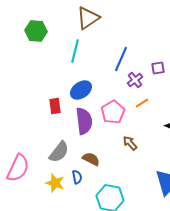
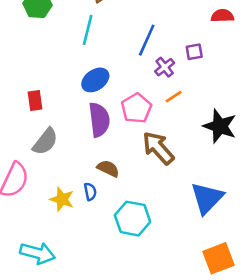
red rectangle: (55, 106) -> (35, 100), moved
brown arrow: (130, 143) -> (158, 148), size x1.8
gray semicircle: (59, 152) -> (45, 142), moved

